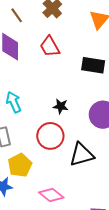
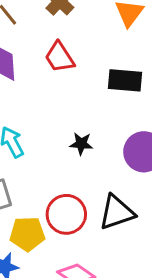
red circle: (50, 136) -> (66, 214), moved
yellow pentagon: (20, 165) -> (27, 234), turned 30

